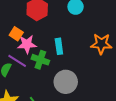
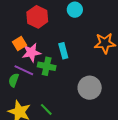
orange square: (16, 34) -> (20, 43), turned 32
gray circle: (66, 82) -> (90, 88), moved

